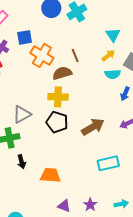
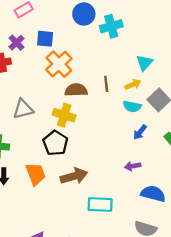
brown line: (75, 55) -> (106, 84), moved
gray triangle: (22, 114) -> (23, 109), moved
brown arrow: (93, 127) -> (74, 176), moved
orange trapezoid: (50, 175) -> (36, 174), moved, turned 50

